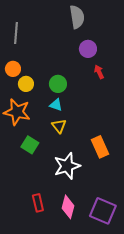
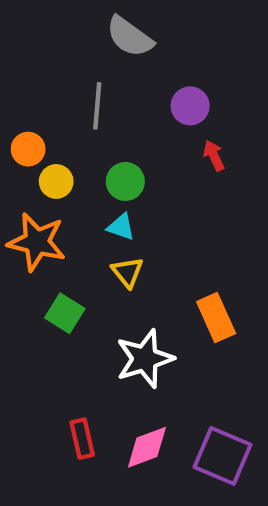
gray semicircle: (77, 17) -> (130, 37), moved, turned 135
gray line: (16, 33) -> (97, 106), moved
pink diamond: (68, 207) -> (147, 447), turned 55

